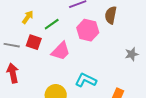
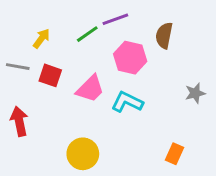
green line: (52, 24) -> (87, 34), moved
gray line: (12, 45) -> (18, 67), moved
cyan L-shape: (86, 80) -> (127, 102), moved

